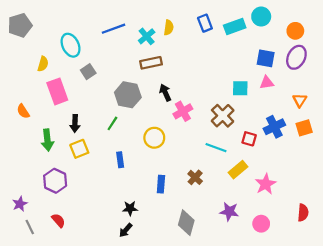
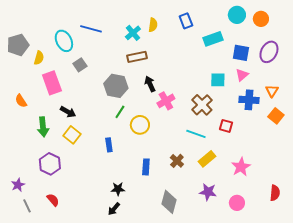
gray pentagon: (20, 25) -> (18, 45), moved
cyan rectangle: (235, 26) -> (213, 39), moved
blue line: (114, 29) -> (91, 29), moved, turned 35
orange circle: (295, 31) -> (261, 19), moved
pink triangle: (267, 83) -> (242, 75), turned -32
black arrow: (75, 123) -> (68, 112), turned -63
green line: (112, 123) -> (120, 112), moved
blue cross: (274, 127) -> (249, 100), moved, turned 30
orange square: (304, 128) -> (276, 116), turned -35
yellow square: (79, 149) -> (72, 135), turned -30
yellow rectangle: (238, 170) -> (207, 159), moved

